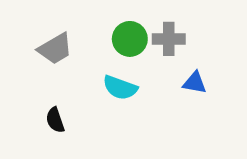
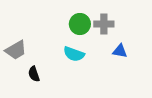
gray trapezoid: (55, 49) -> (16, 50), moved

